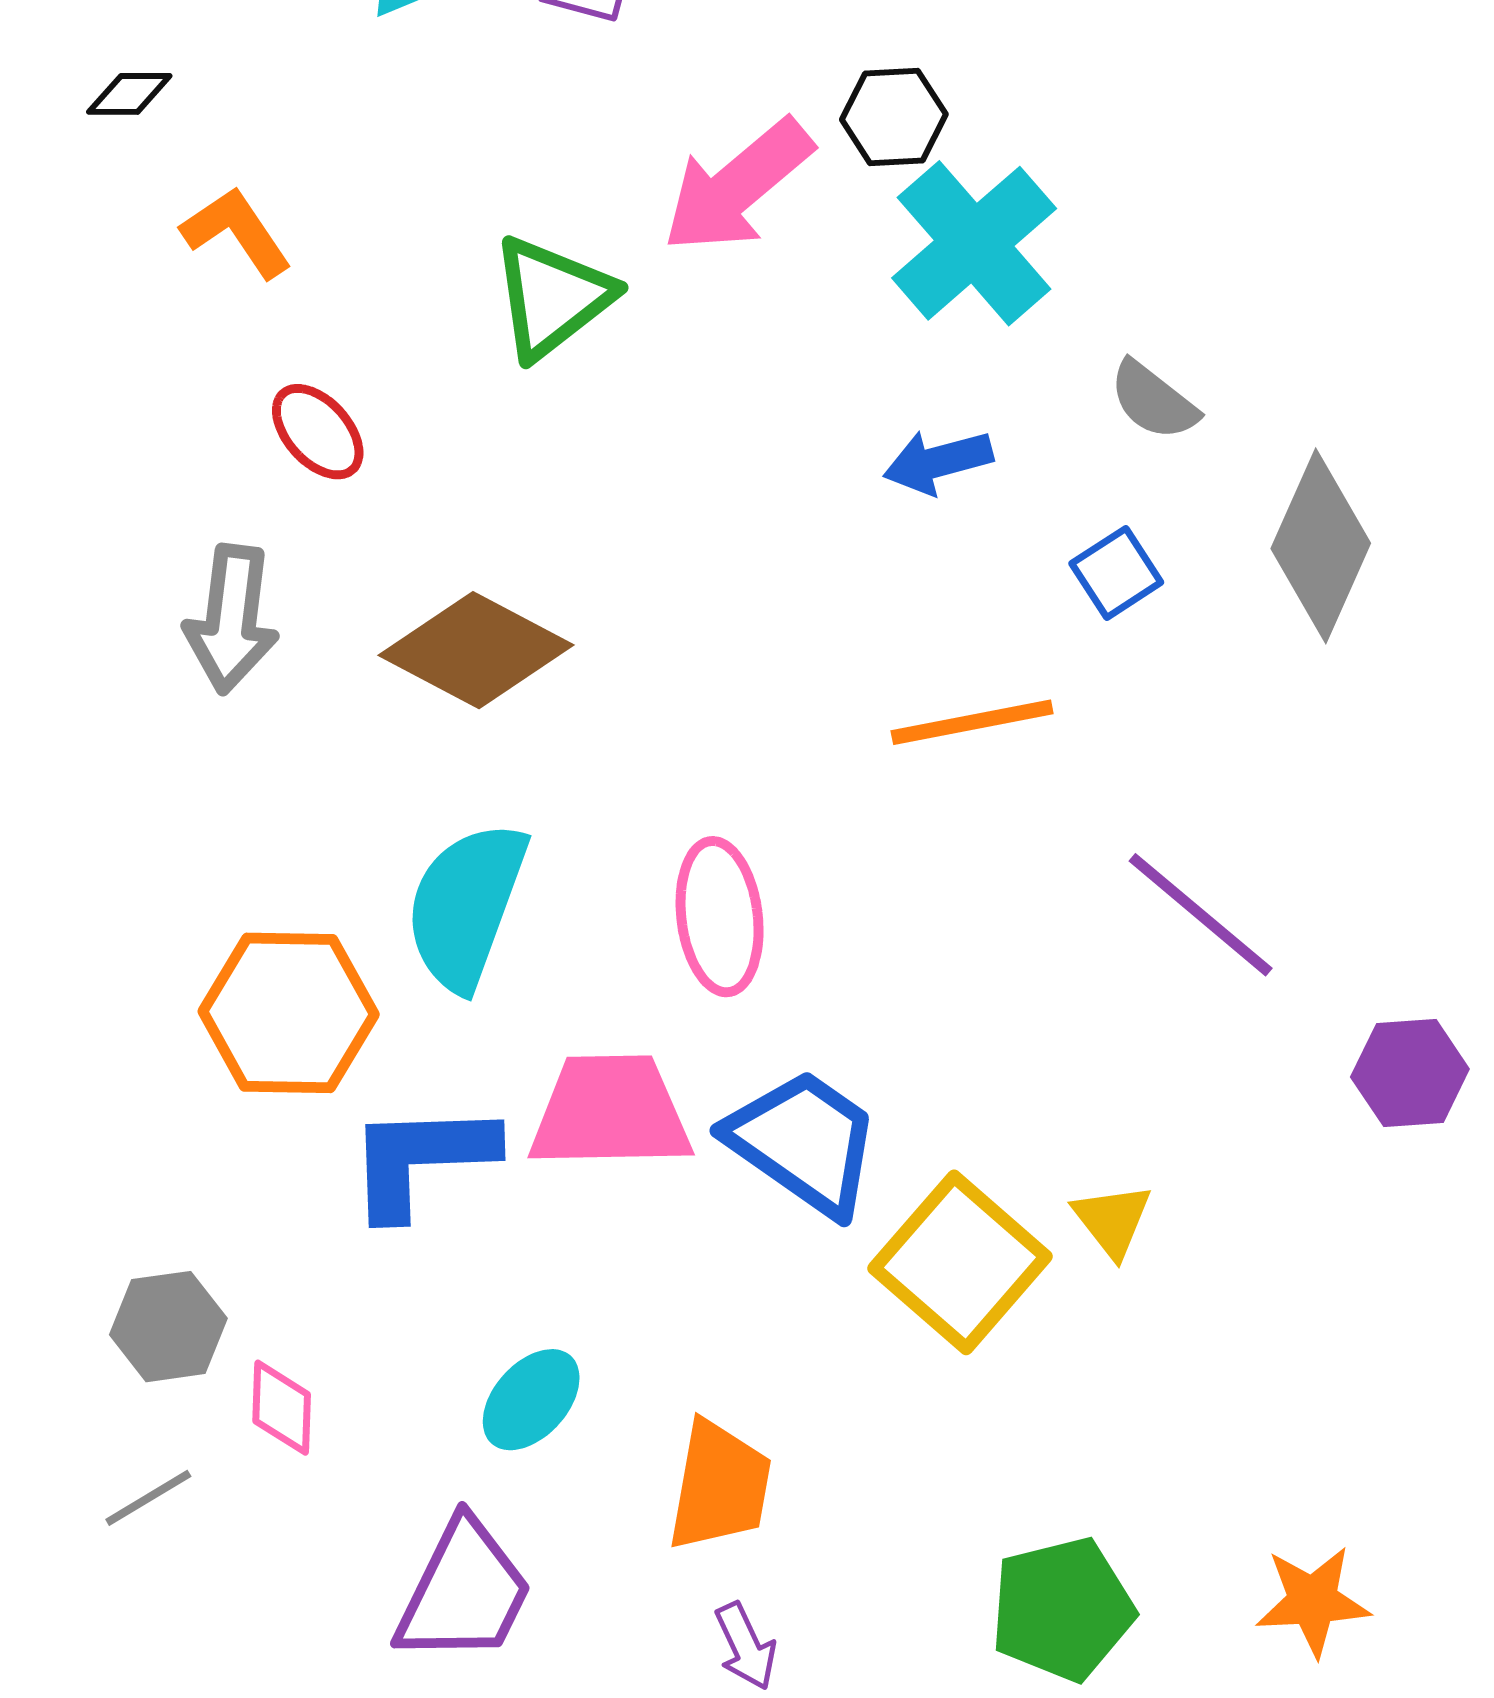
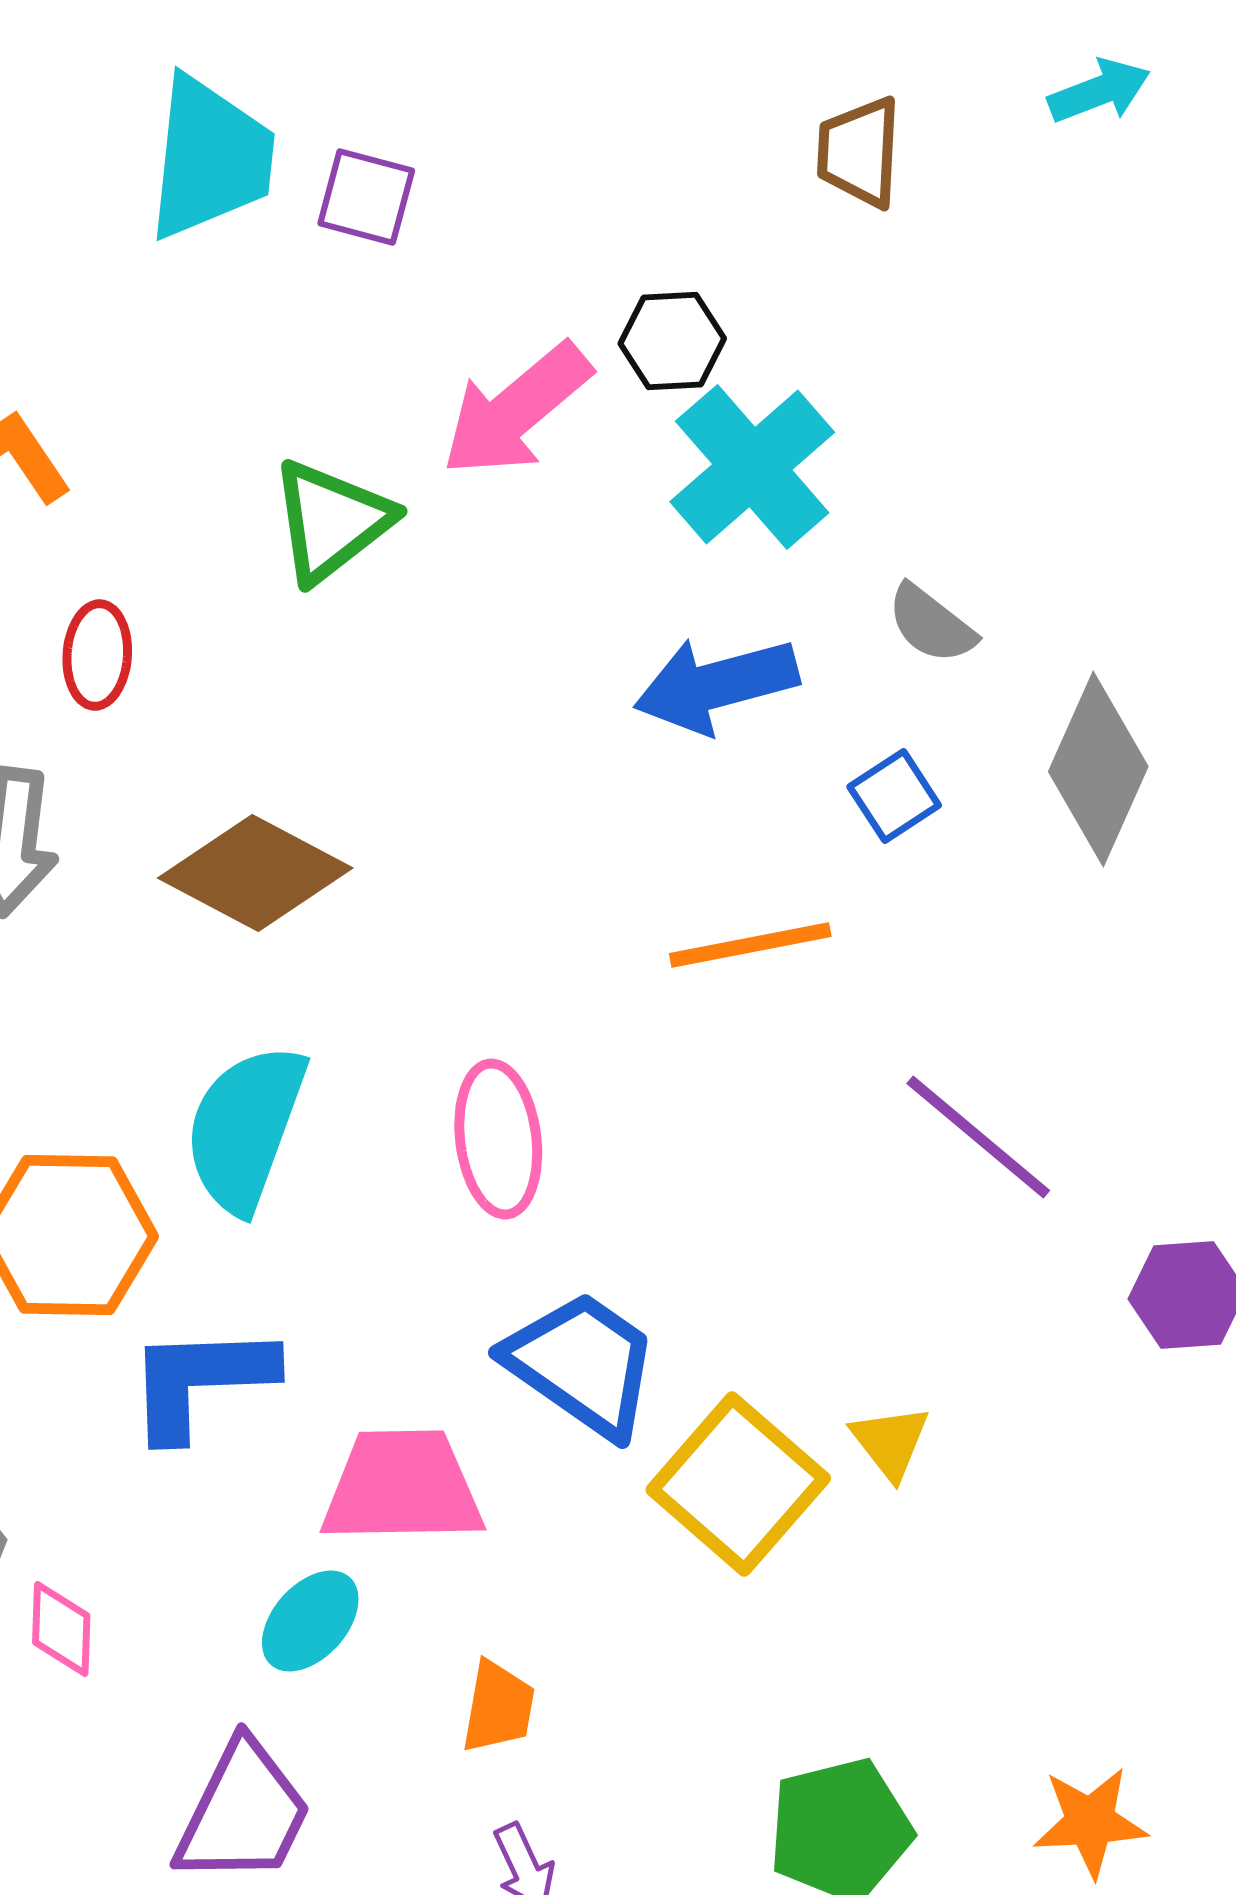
red ellipse: (318, 432) -> (97, 655), turned 46
blue arrow: (938, 462) -> (716, 685), size x1.5
pink trapezoid: (610, 1112) -> (402, 1487), moved
orange trapezoid: (720, 1486) -> (498, 1707), size x0.7

